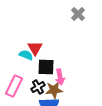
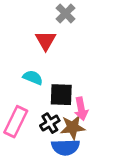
gray cross: (78, 14) -> (66, 13), moved
red triangle: (35, 48) -> (46, 41), moved

